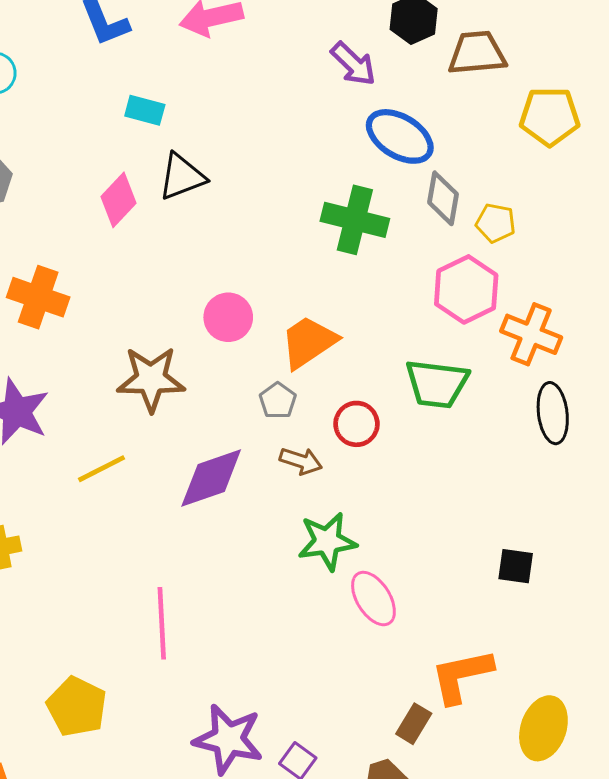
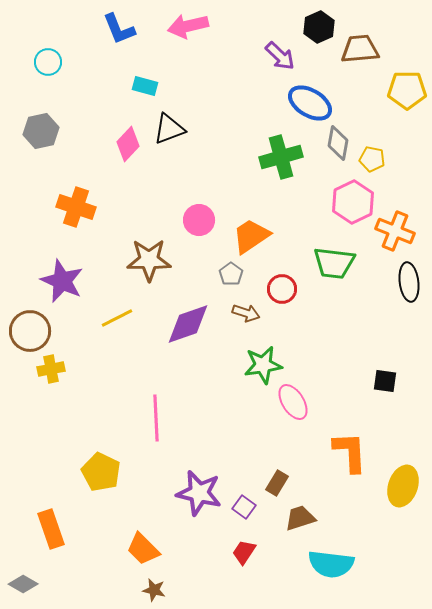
green cross: (355, 220) -> (281, 157), turned -30
orange L-shape: (462, 676) -> (350, 452), turned 99
brown rectangle: (414, 724) -> (277, 483), moved

